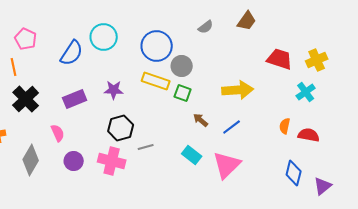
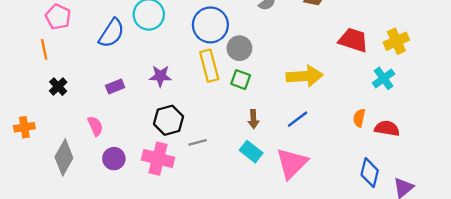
yellow rectangle: (156, 81) -> (209, 66), turned 56
black cross: (26, 99) -> (58, 87), size x0.6
purple rectangle: (75, 99) -> (115, 87), size x0.7
brown arrow: (201, 120) -> (253, 119), moved, turned -133

